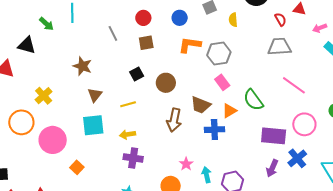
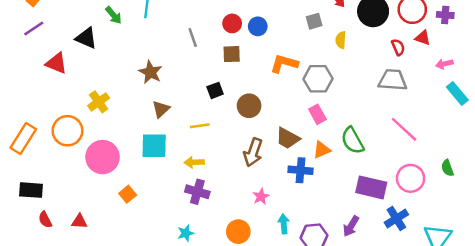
blue circle: (180, 18) -> (258, 26), moved
pink star: (186, 164) -> (261, 197), moved
purple arrow: (272, 168) -> (351, 226), moved

